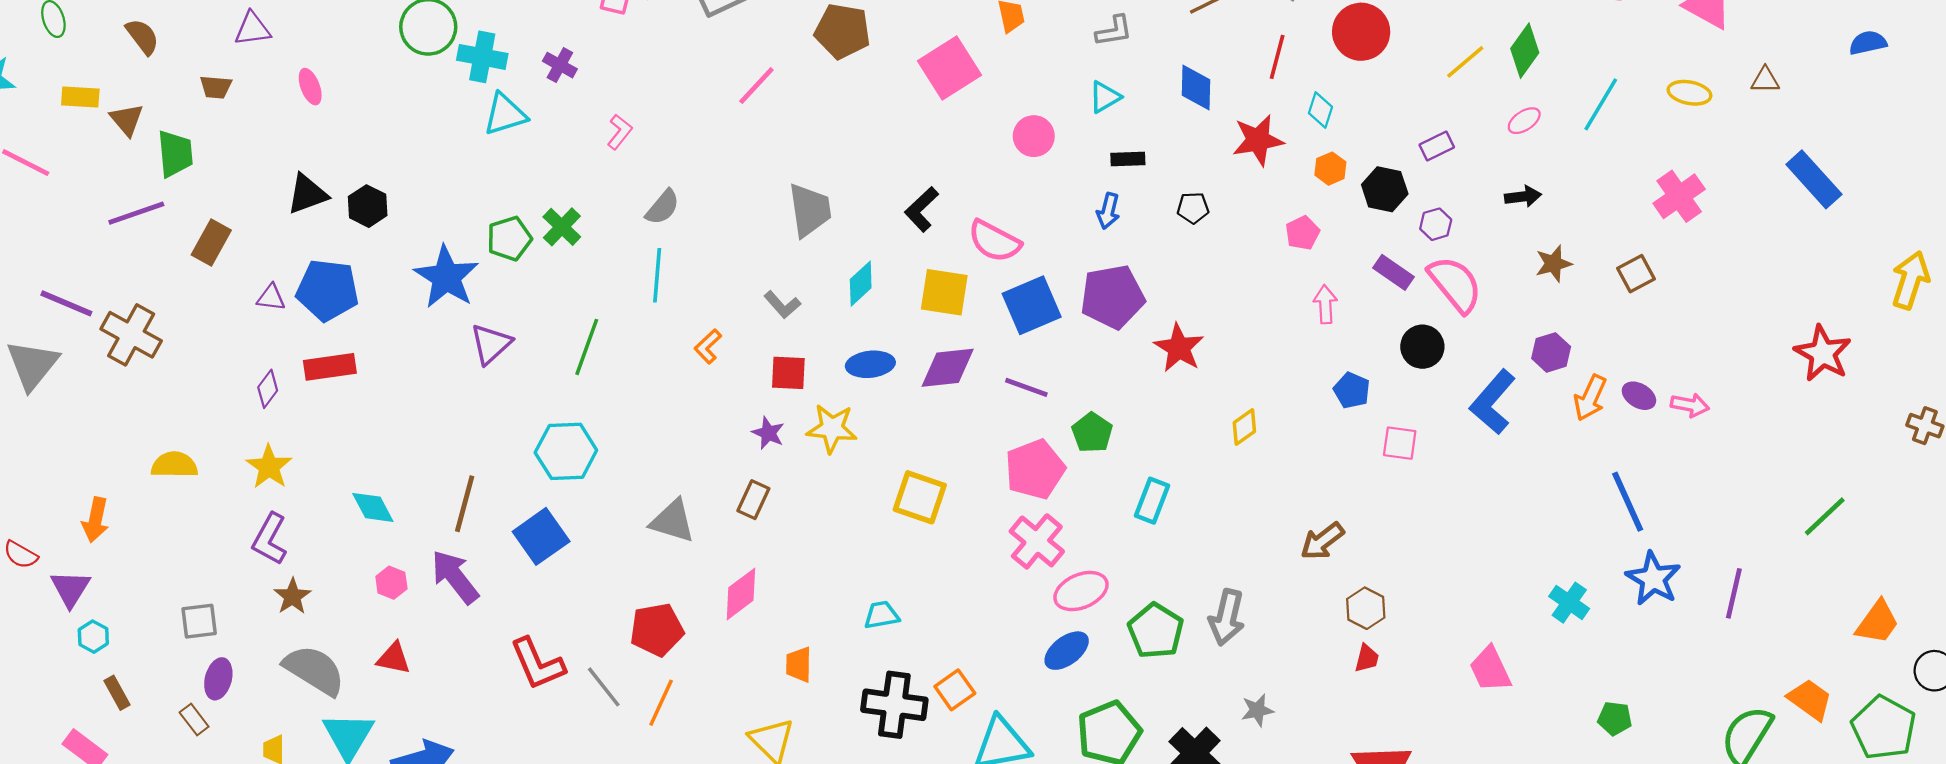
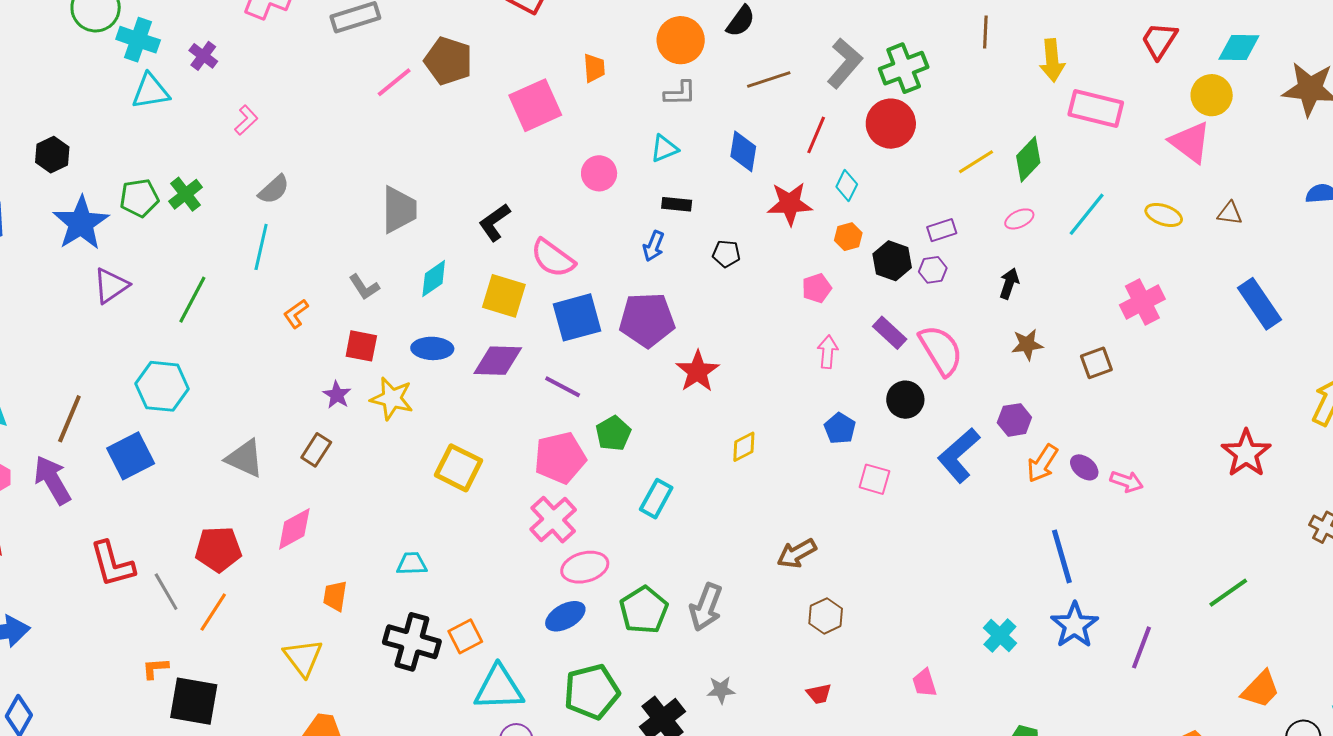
pink line: (756, 86) -> (394, 82), moved
black arrow: (1523, 196) -> (1009, 284), turned -72
black hexagon: (368, 206) -> (52, 155), moved
purple hexagon: (1436, 224) -> (933, 270), moved
red trapezoid: (1367, 658) -> (819, 694), moved, turned 56
pink trapezoid: (1490, 669) -> (925, 683), size x0.7

